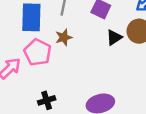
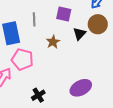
brown star: (64, 37) -> (53, 42), moved

